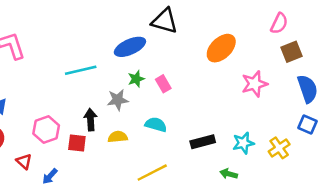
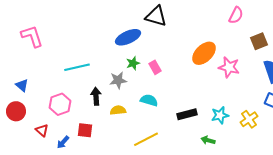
pink semicircle: (279, 23) -> (236, 15), moved
orange ellipse: (221, 48) -> (204, 53), moved
cyan line: (81, 70) -> (77, 67), moved
pink star: (254, 84) -> (229, 67), turned 30
red square: (77, 143) -> (85, 130), moved

